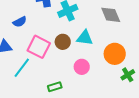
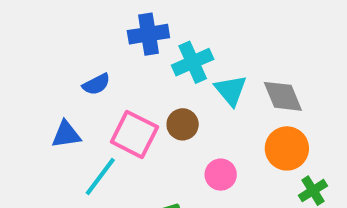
gray diamond: (111, 15) -> (283, 96), moved
cyan triangle: (85, 38) -> (231, 90), moved, turned 42

